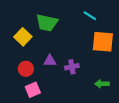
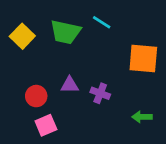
cyan line: (90, 16) -> (102, 22), moved
yellow square: (23, 37) -> (22, 36), moved
purple cross: (72, 67) -> (100, 93), turned 32

